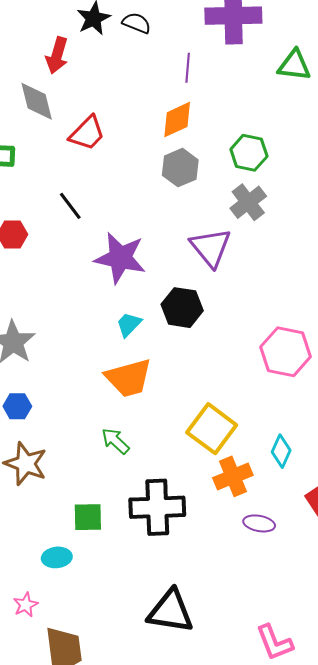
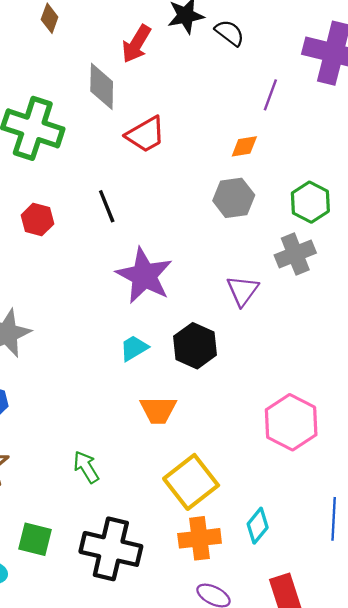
orange diamond: (177, 120) -> (244, 146), size x0.7
purple triangle: (211, 247) -> (243, 291), size x0.7
orange trapezoid: (129, 378) -> (158, 410), moved, size x0.7

